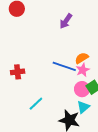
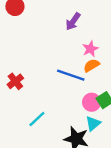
pink star: (83, 70) -> (90, 49), moved
red cross: (18, 72) -> (15, 81), turned -32

